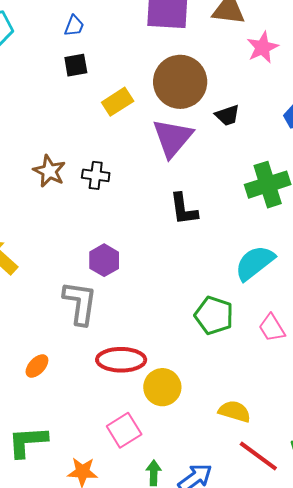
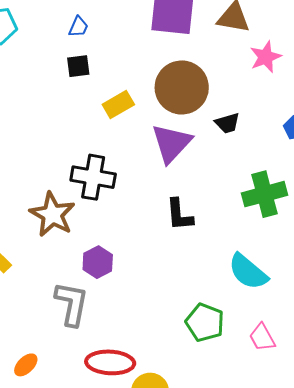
brown star: (49, 171) -> (52, 214), moved, size x1.4
black cross: (96, 175) -> (93, 177), size x1.6
cyan semicircle: (255, 263) -> (248, 272), turned -105

